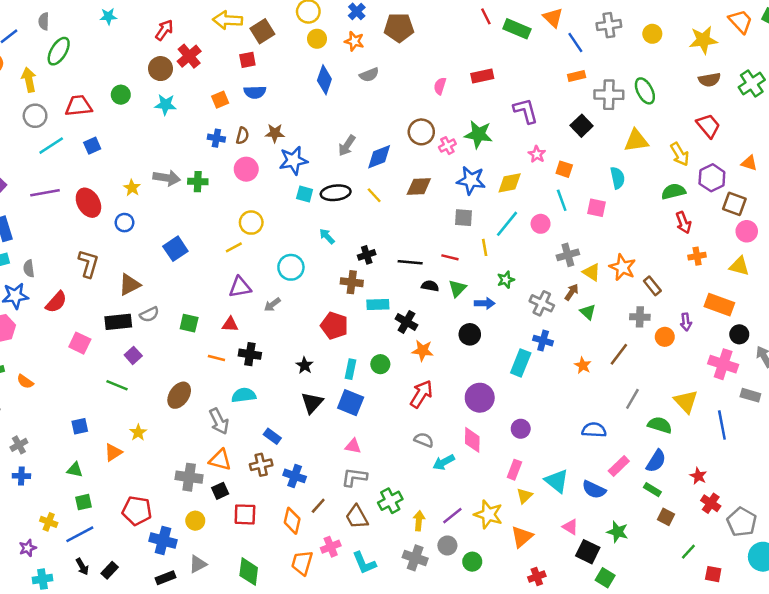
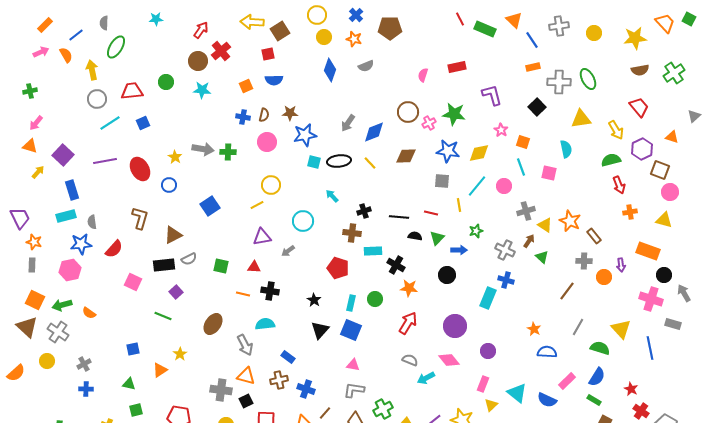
orange star: (583, 365) -> (534, 329), moved
pink diamond: (472, 440) -> (449, 360), turned -40

